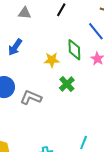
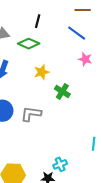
green diamond: (74, 50) -> (29, 44), moved, turned -50

